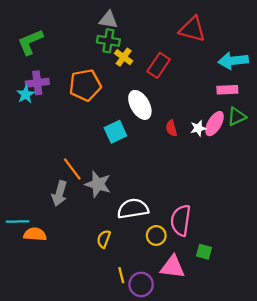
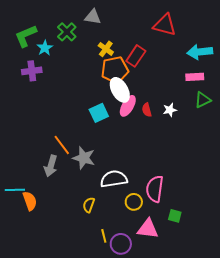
green cross: (108, 41) -> (67, 32), moved, turned 36
orange pentagon: (85, 85) -> (115, 70), moved
cyan star: (26, 94) -> (45, 48), moved
pink ellipse: (215, 124) -> (128, 106), moved
orange semicircle: (35, 234) -> (30, 201), turned 66

